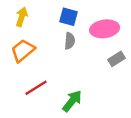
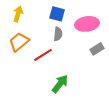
red line: (36, 88) -> (43, 55), moved

